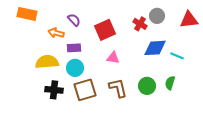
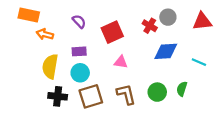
orange arrow: (56, 33) -> (45, 34), moved
cyan line: (177, 56) -> (199, 62), moved
yellow semicircle: (47, 62) -> (50, 66), turned -75

